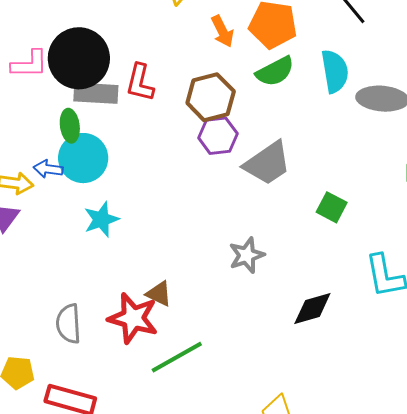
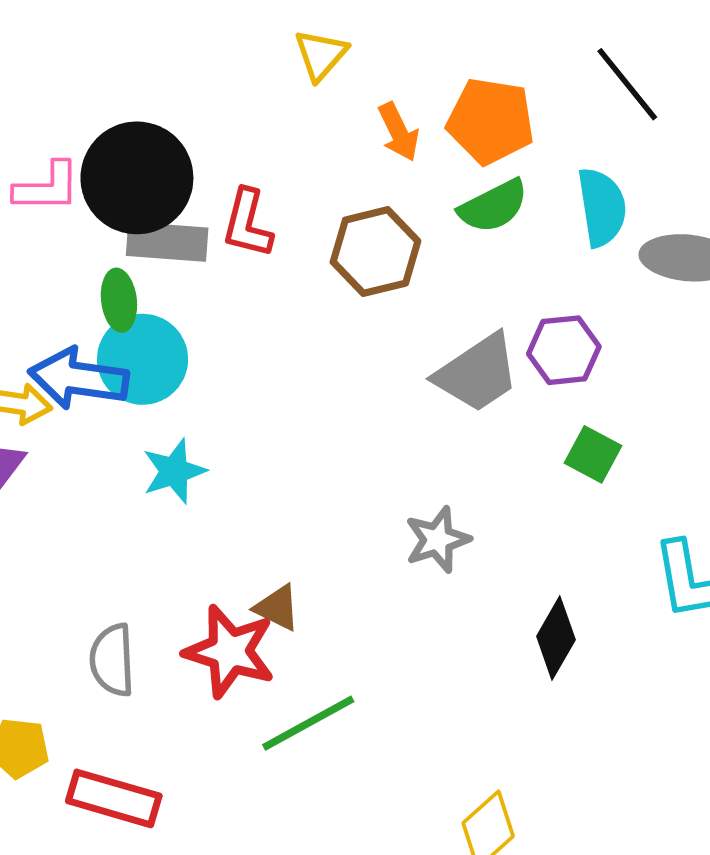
purple hexagon: (218, 136) -> (564, 350), moved
blue arrow: (48, 169) -> (79, 378), size x1.8
black diamond: (312, 309) -> (556, 638), turned -45

